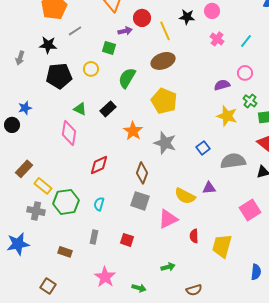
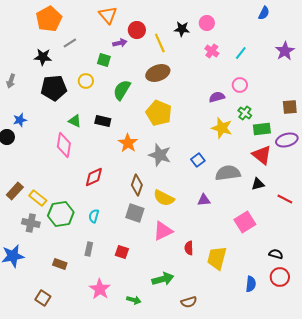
gray arrow: (20, 58) -> (11, 81), moved
black rectangle: (108, 109) -> (103, 121), turned 56
brown rectangle: (24, 169) -> (15, 191), moved
yellow semicircle: (185, 196) -> (164, 198), moved
green arrow: (168, 267) -> (163, 279), size x1.5

